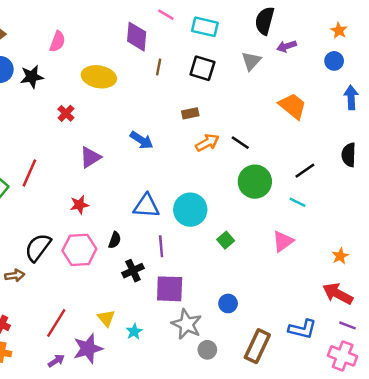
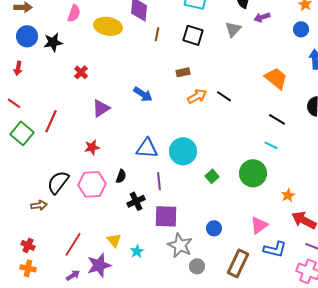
yellow ellipse: (99, 77) -> (108, 26), moved
orange trapezoid: (293, 106) -> (276, 78), moved
black line: (305, 171) -> (277, 119), turned 66
green circle: (255, 182) -> (253, 173), moved
pink triangle: (283, 241) -> (259, 225), moved
orange star: (340, 256) -> (288, 195), moved

